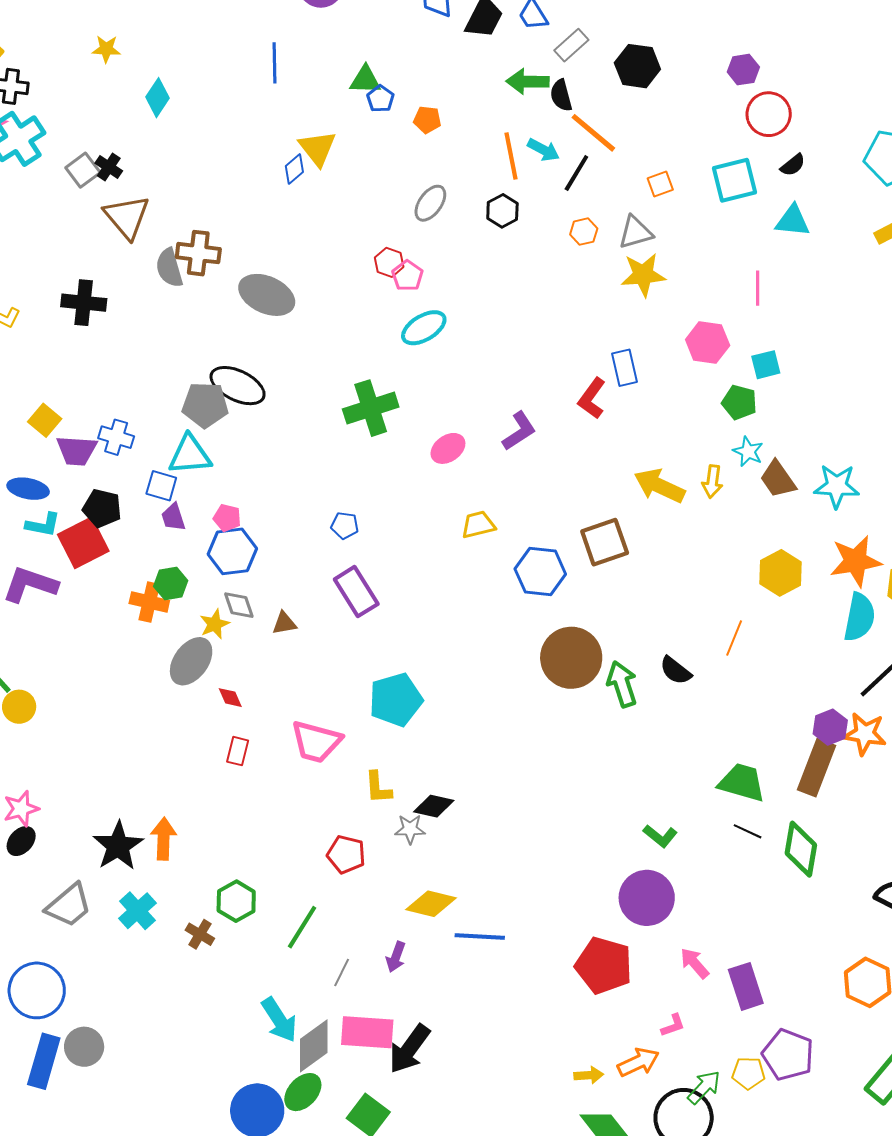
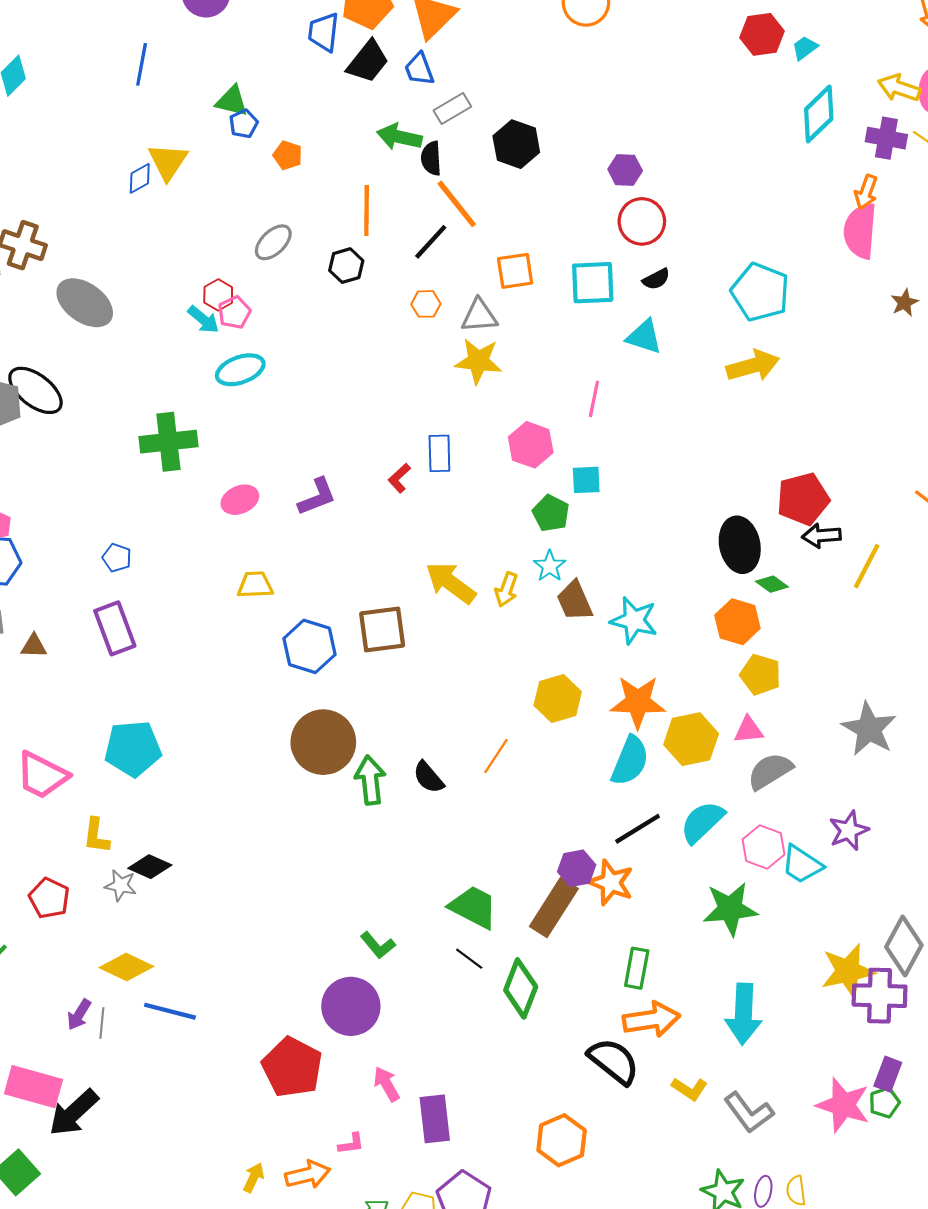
cyan arrow: (543, 150) -> (203, 320), moved
orange square: (660, 184) -> (515, 271), size x1.4
red L-shape: (592, 398) -> (399, 478), size x0.7
gray line: (342, 973) -> (102, 1023), moved, turned -32
yellow arrow: (589, 1075) -> (254, 1178), turned -72

